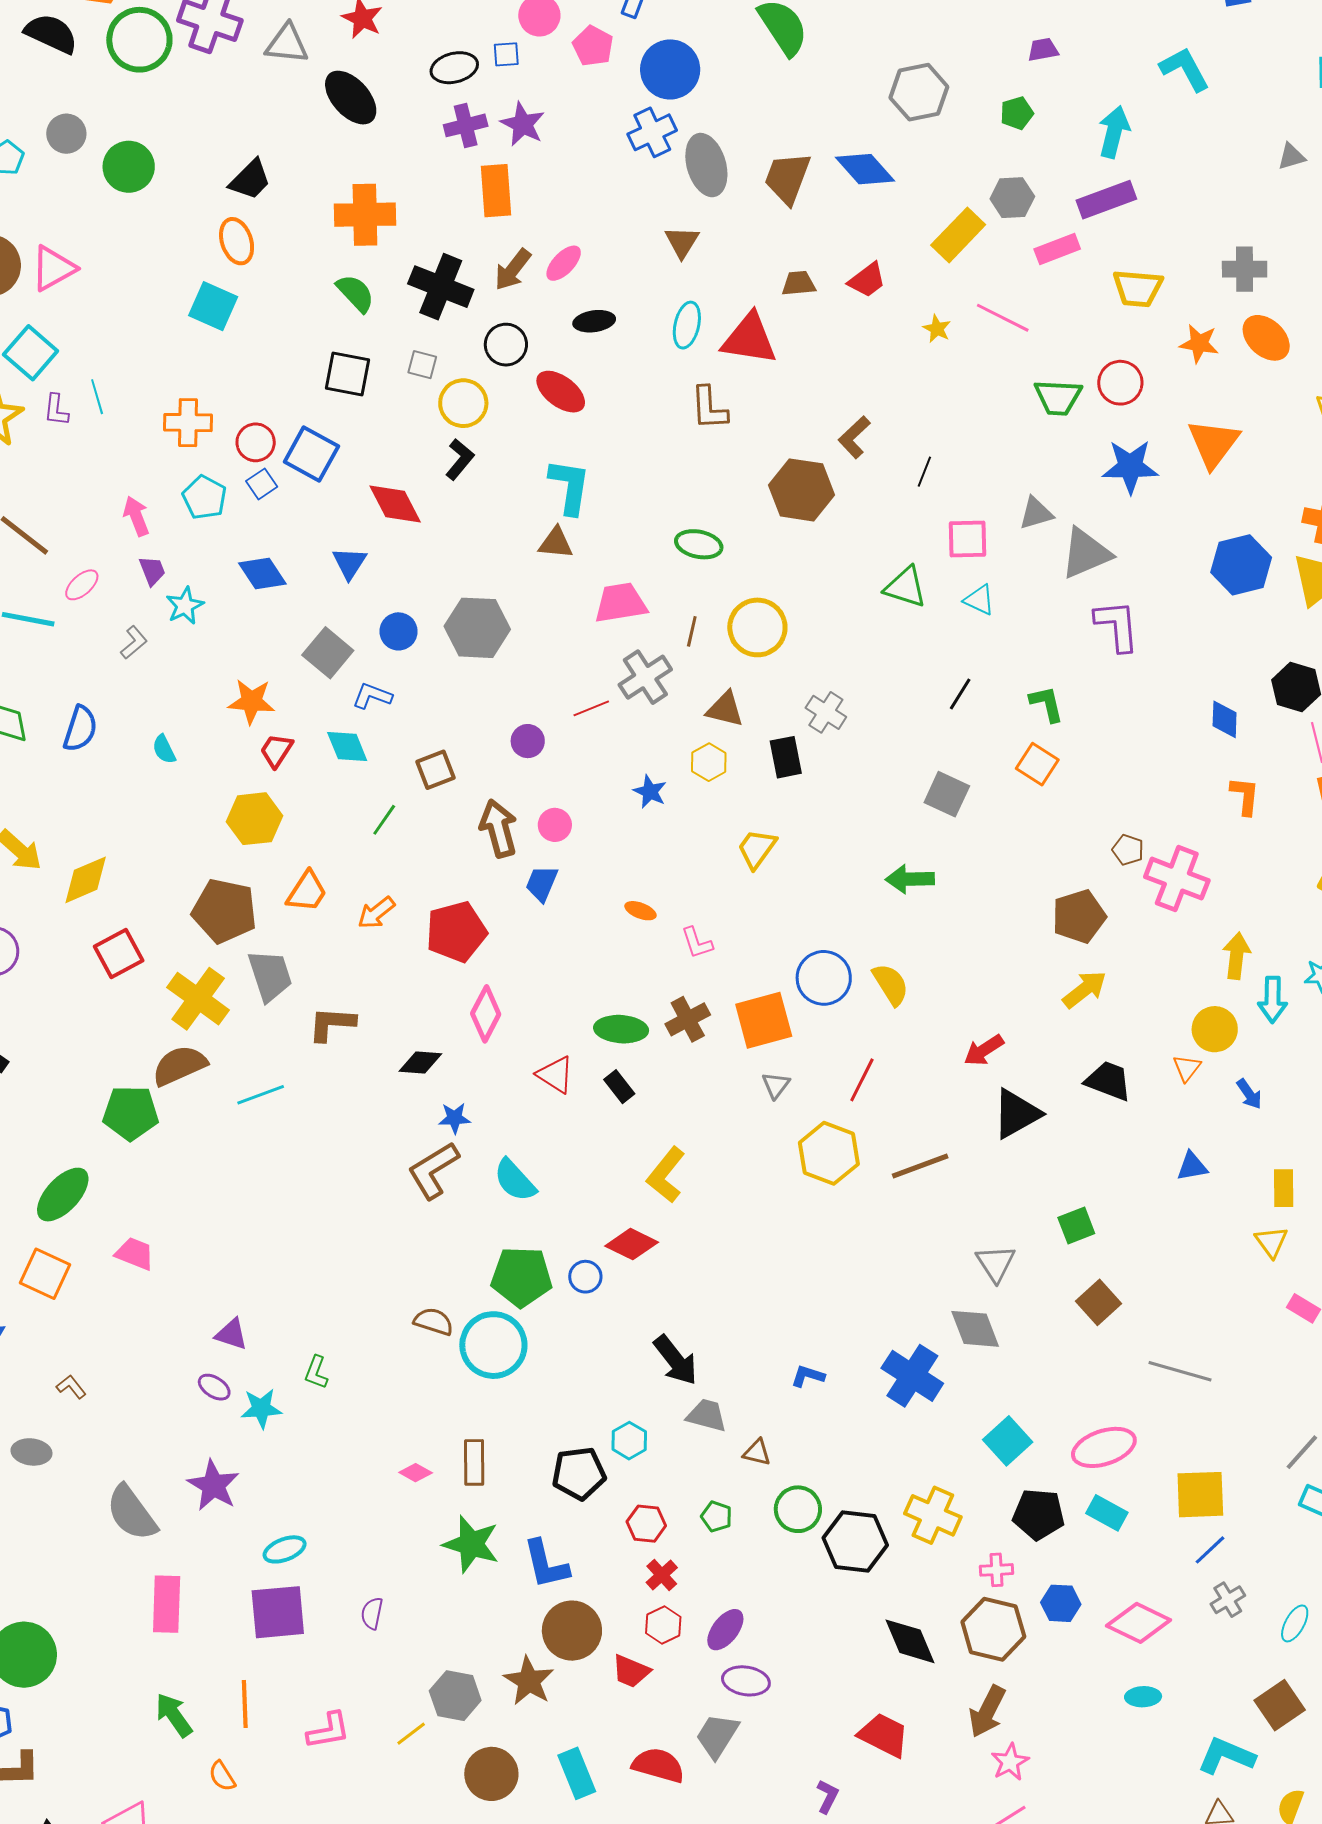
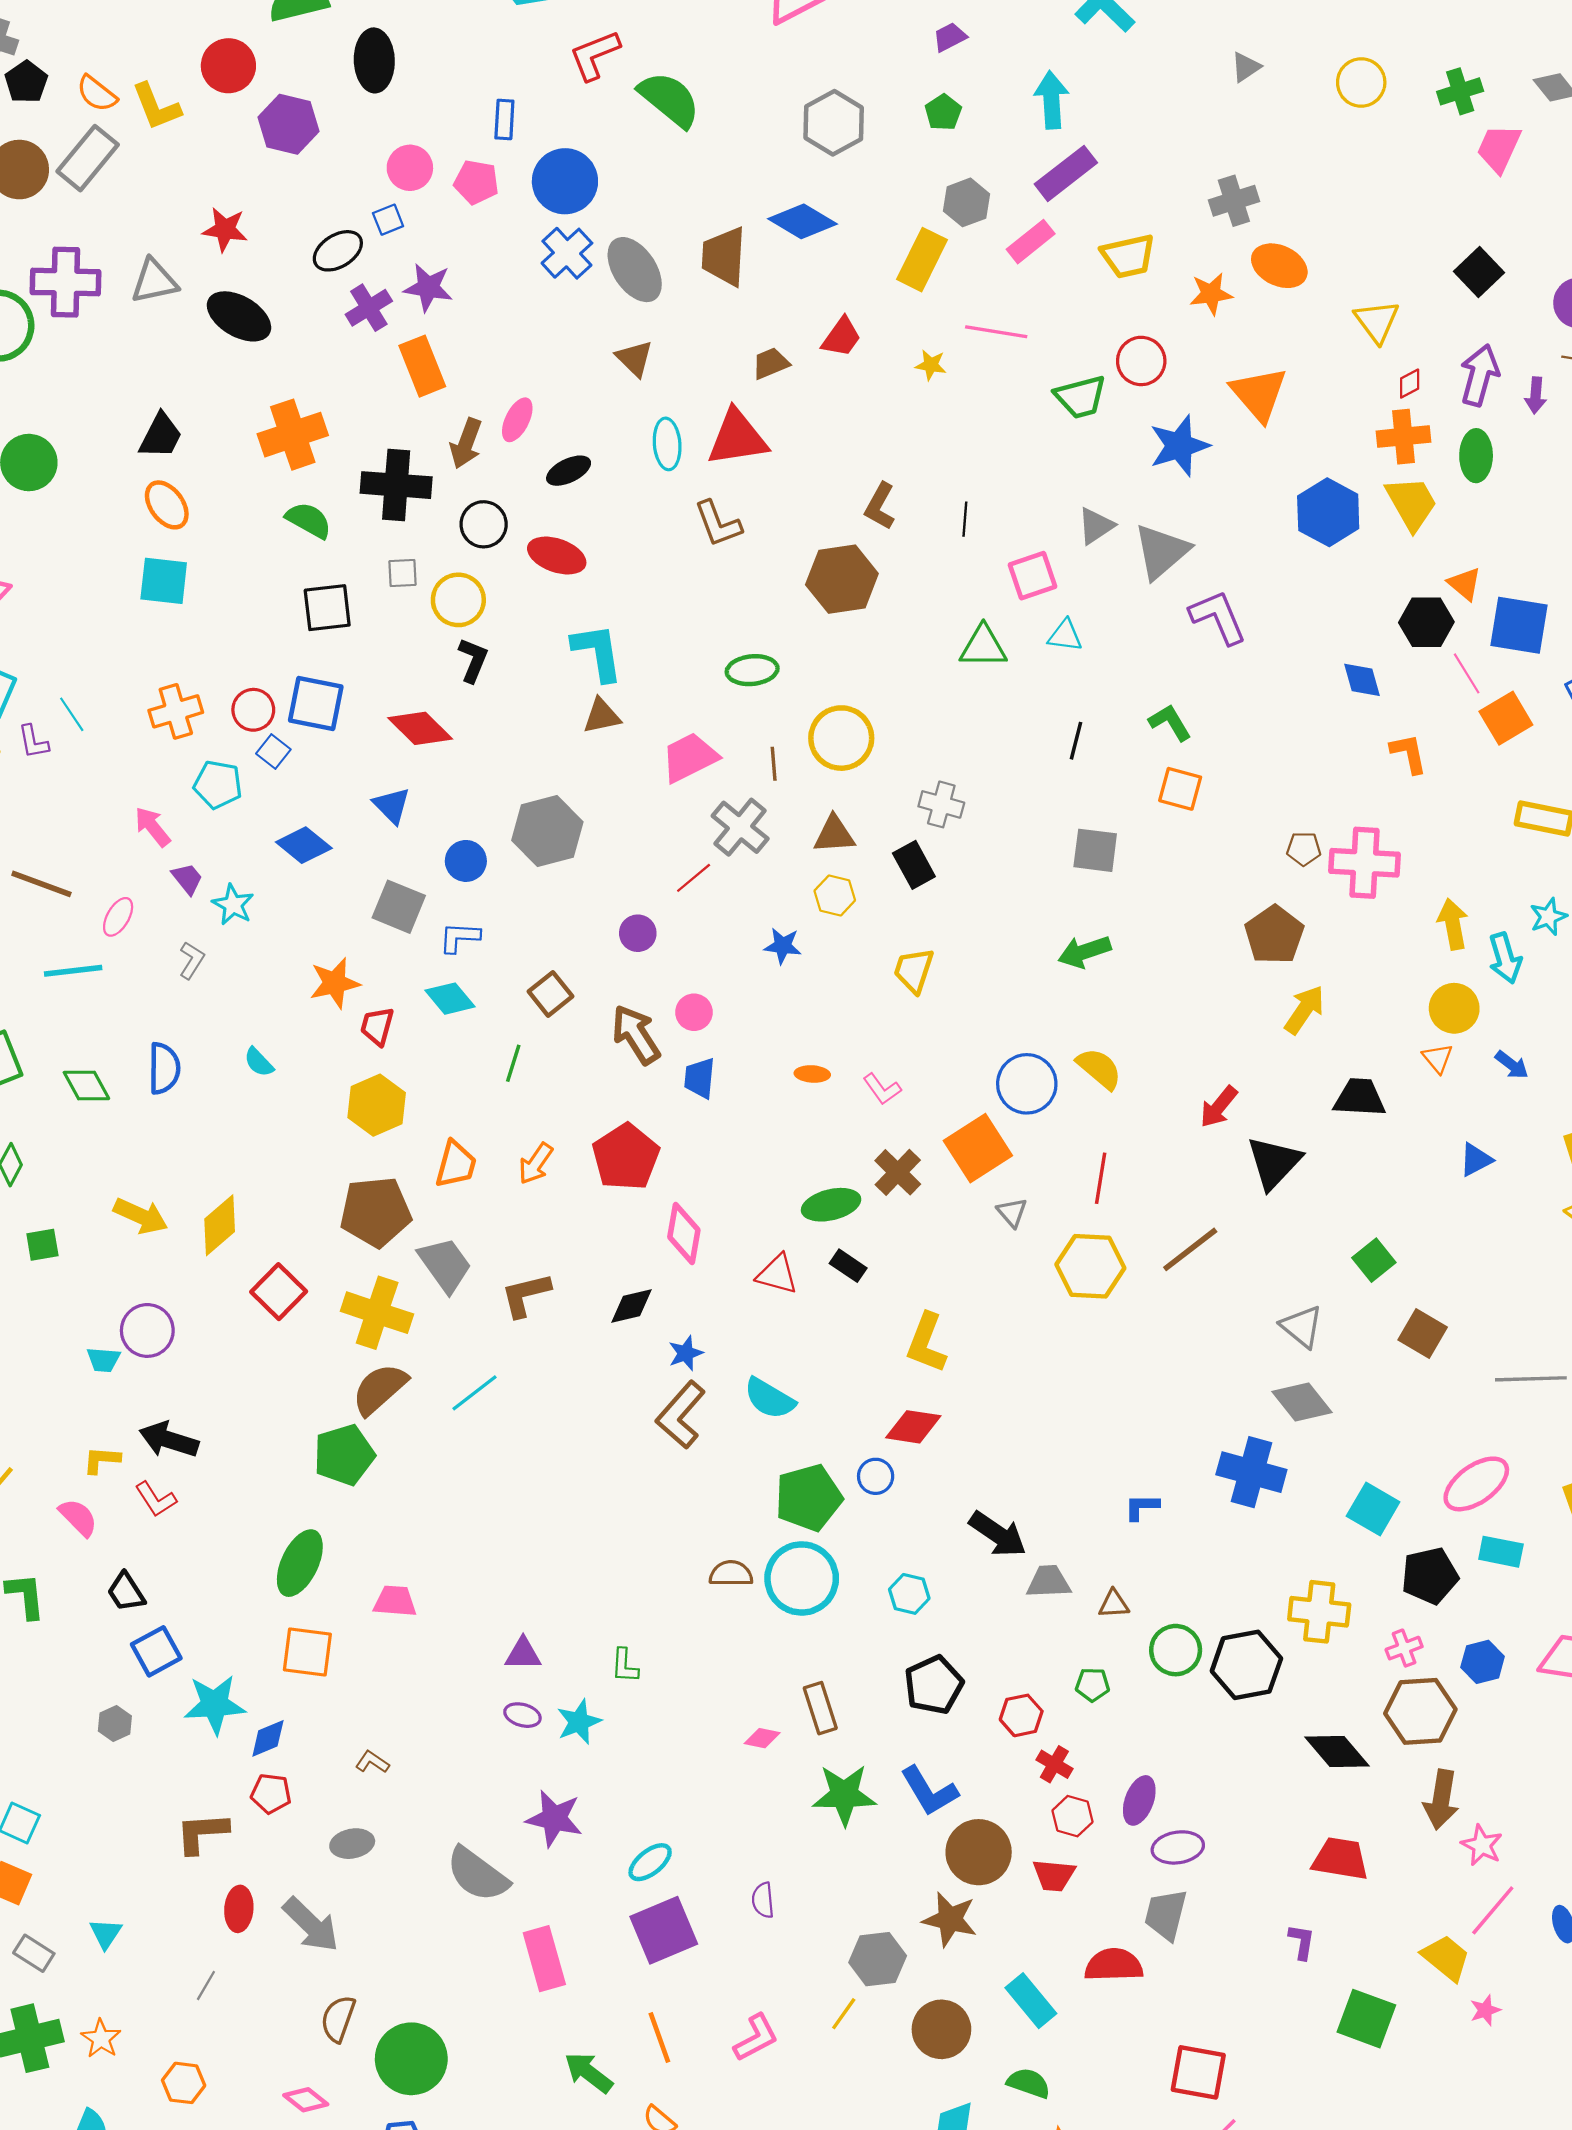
cyan hexagon: (629, 1441) -> (909, 1594), moved

